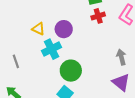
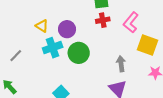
gray line: (16, 61) -> (16, 56), turned 56
green circle: (71, 71) -> (79, 53), moved

